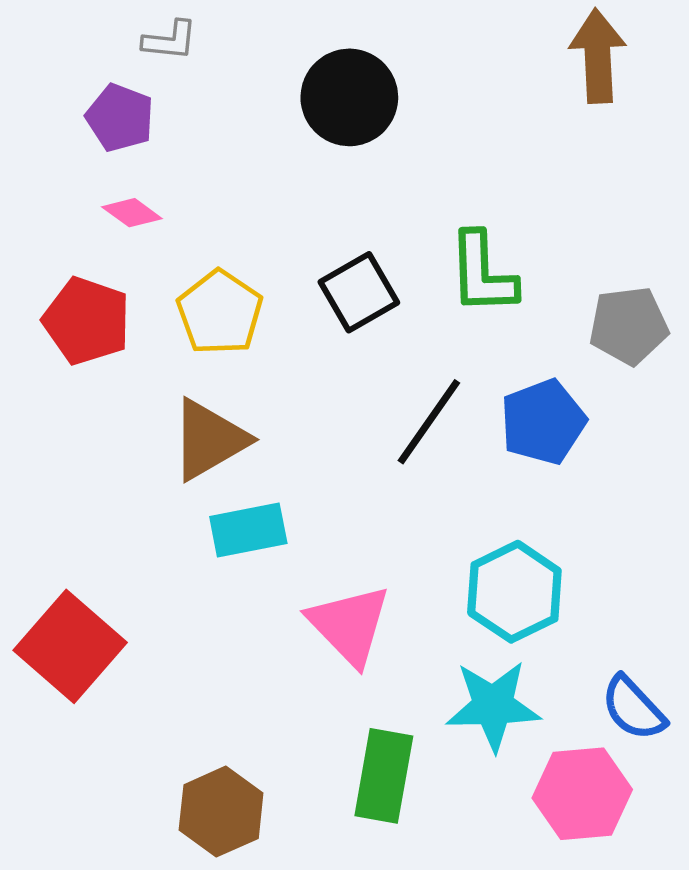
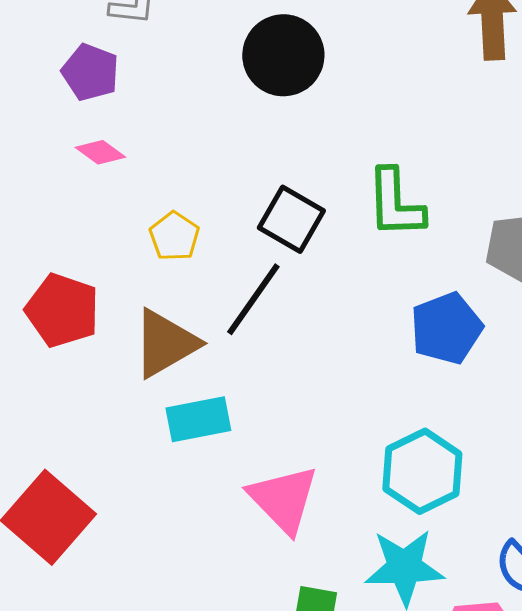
black square: (359, 292) -> (291, 219), turned -30
yellow pentagon: (220, 312) -> (174, 236), size x0.7
red pentagon: (87, 321) -> (62, 310), moved
black line: (429, 422) -> (253, 299), moved

